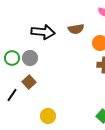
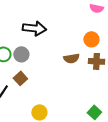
brown semicircle: (76, 29) -> (71, 58), moved

